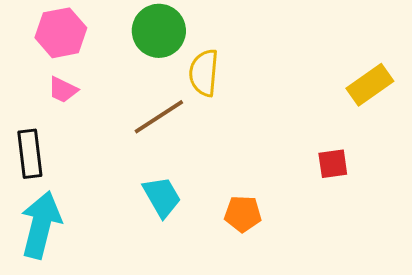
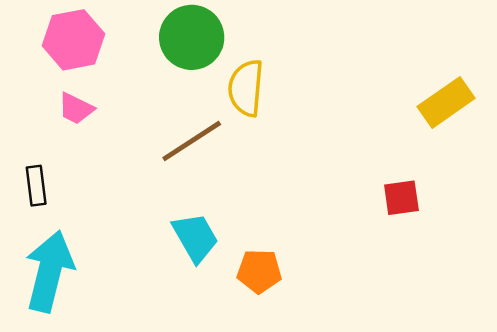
black rectangle: (30, 154) -> (36, 186), size x0.7
orange pentagon: (243, 214) -> (259, 271), moved

